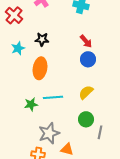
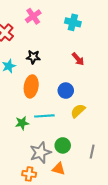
blue circle: (88, 59) -> (66, 91), moved
green circle: (86, 119) -> (63, 145), moved

